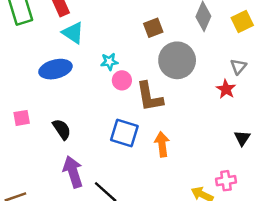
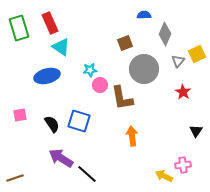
yellow square: (242, 21) -> (197, 54), moved
gray triangle: (238, 67) -> (178, 61), moved
blue square: (124, 133) -> (79, 121), moved
purple arrow: (73, 172) -> (61, 158), turned -40

